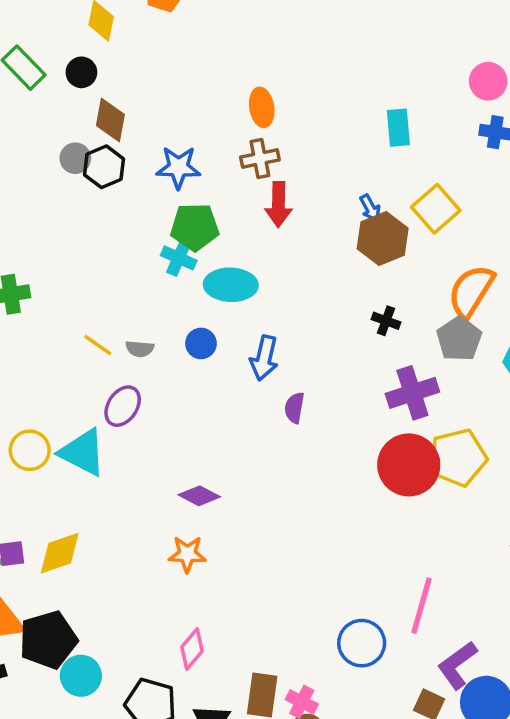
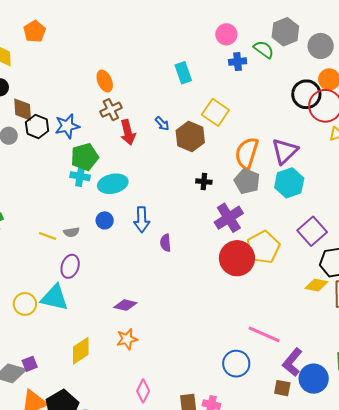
black hexagon: (104, 167) -> (37, 126), moved
blue arrow: (370, 208) -> (162, 124), moved
yellow diamond: (60, 553) -> (81, 351), moved
pink line: (421, 606) -> (264, 334), turned -68

